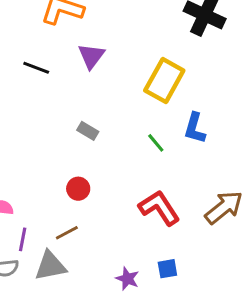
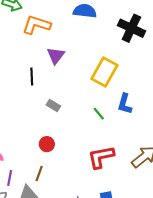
black line: (36, 68) -> (32, 77), moved, turned 66
red L-shape: (159, 208) -> (101, 157), turned -68
brown line: (67, 233) -> (39, 174), turned -42

